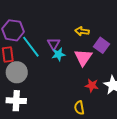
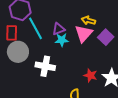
purple triangle: (54, 44) -> (59, 29), turned 32
pink triangle: (83, 57) -> (84, 34), moved
white cross: (16, 101) -> (45, 66), moved

